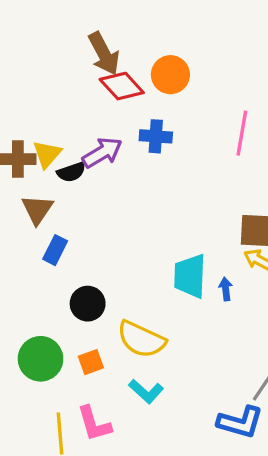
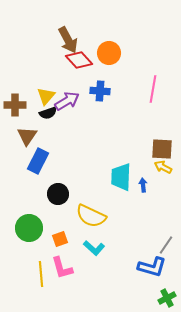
yellow triangle: (47, 154) -> (46, 96), moved
blue rectangle: (55, 250) -> (38, 161), size x1.4
orange square: (91, 362) -> (60, 239), moved

